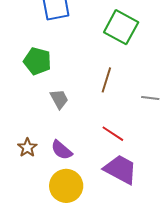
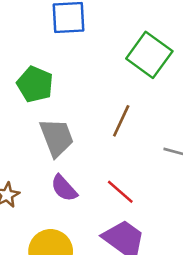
gray trapezoid: (59, 99) -> (57, 138), size x1.5
purple semicircle: (62, 150) -> (64, 188), moved

